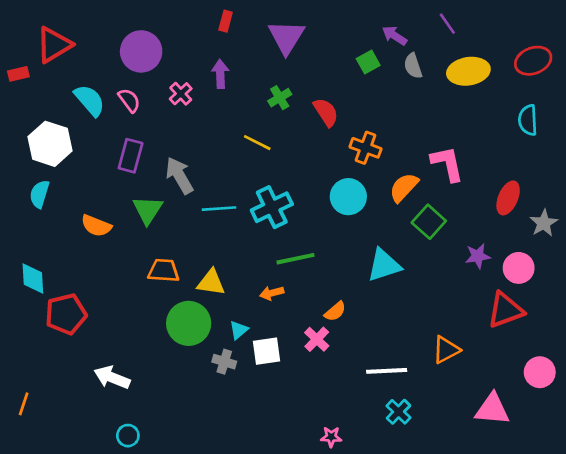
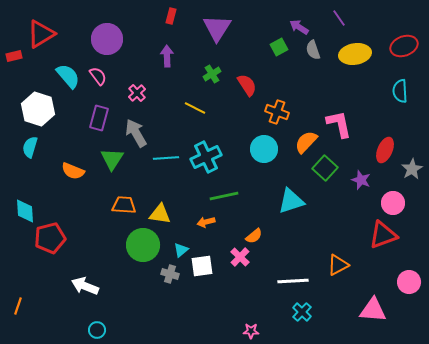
pink cross: (181, 94) -> (137, 93), moved
purple star: (478, 256) -> (361, 180), moved, turned 30

